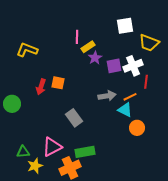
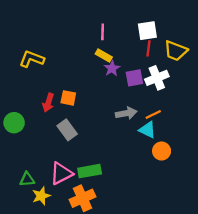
pink line: (77, 37) -> (103, 32), moved
yellow rectangle: (88, 47) -> (104, 55), turned 64
red line: (146, 82) -> (149, 48), moved
gray rectangle: (74, 118) -> (67, 130), moved
green rectangle: (85, 152) -> (90, 171), moved

